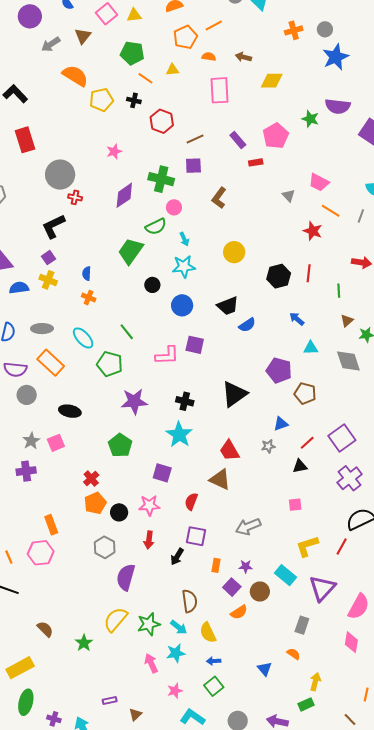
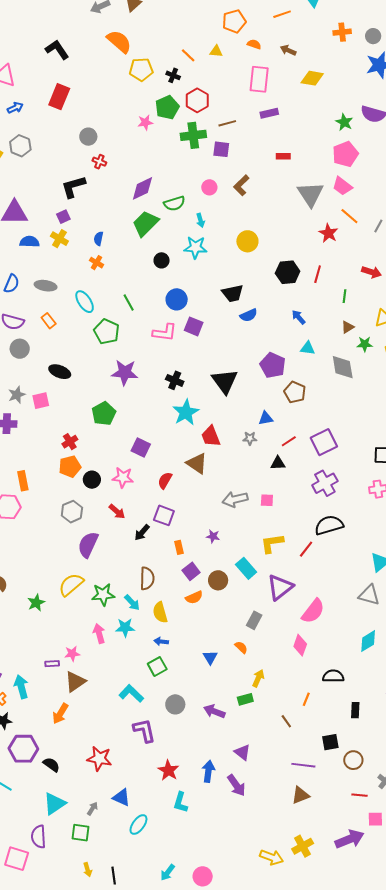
orange line: (214, 25) -> (282, 14), moved
green pentagon: (132, 53) -> (167, 107), moved, turned 30
pink pentagon: (276, 136) -> (345, 154), moved
red rectangle: (25, 140) -> (59, 97), turned 30
purple rectangle: (238, 140) -> (269, 113), moved, turned -72
gray circle: (60, 175) -> (88, 137), size x0.6
green cross: (161, 179) -> (193, 135), moved, turned -30
purple diamond: (124, 195) -> (142, 188), moved
gray triangle: (289, 195) -> (310, 194), size x2.0
pink circle: (174, 207) -> (209, 187), moved
blue circle: (182, 305) -> (177, 299), moved
orange rectangle: (51, 363) -> (49, 321), size x0.6
black triangle: (234, 394) -> (225, 381), turned -40
cyan star: (179, 435) -> (186, 412), moved
gray arrow: (248, 527) -> (235, 499), moved
red arrow: (149, 540) -> (117, 512), turned -66
orange rectangle: (216, 565) -> (179, 547), turned -32
purple star: (246, 566) -> (213, 536), moved
pink star: (175, 691) -> (72, 654), moved
brown triangle: (135, 714) -> (75, 682), size x1.6

